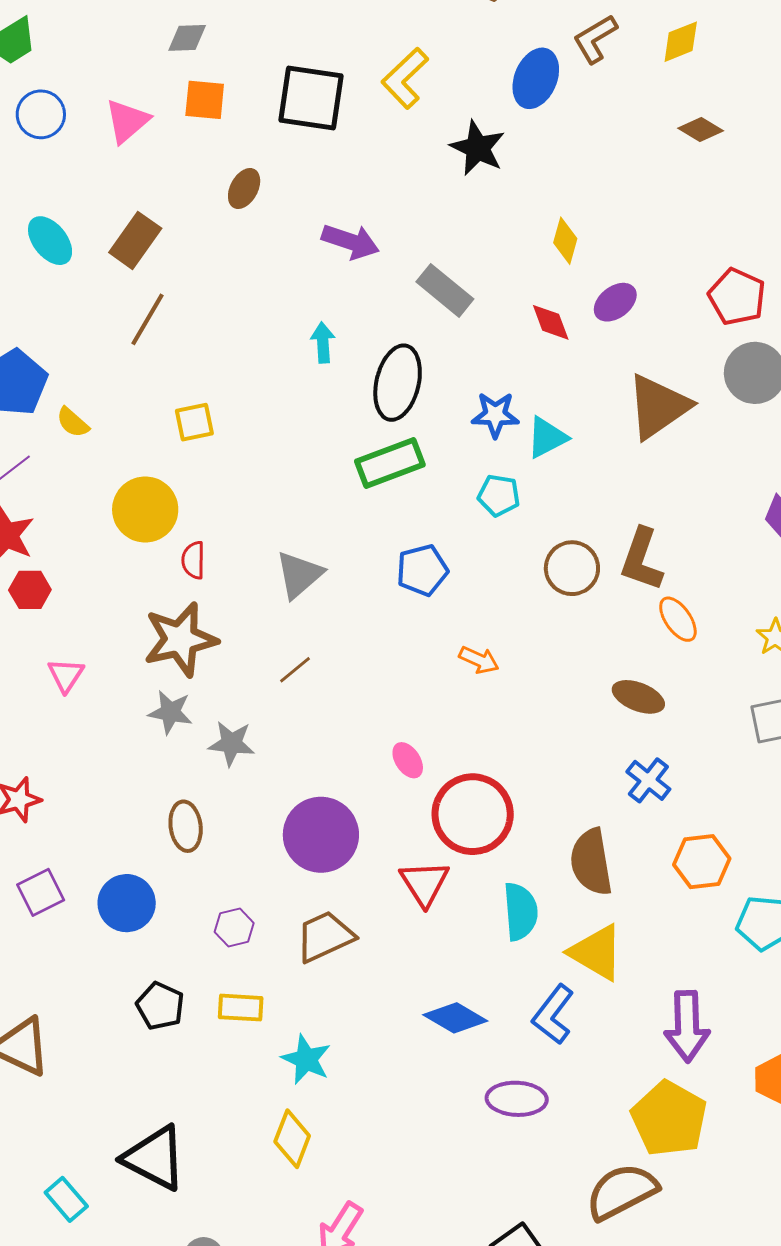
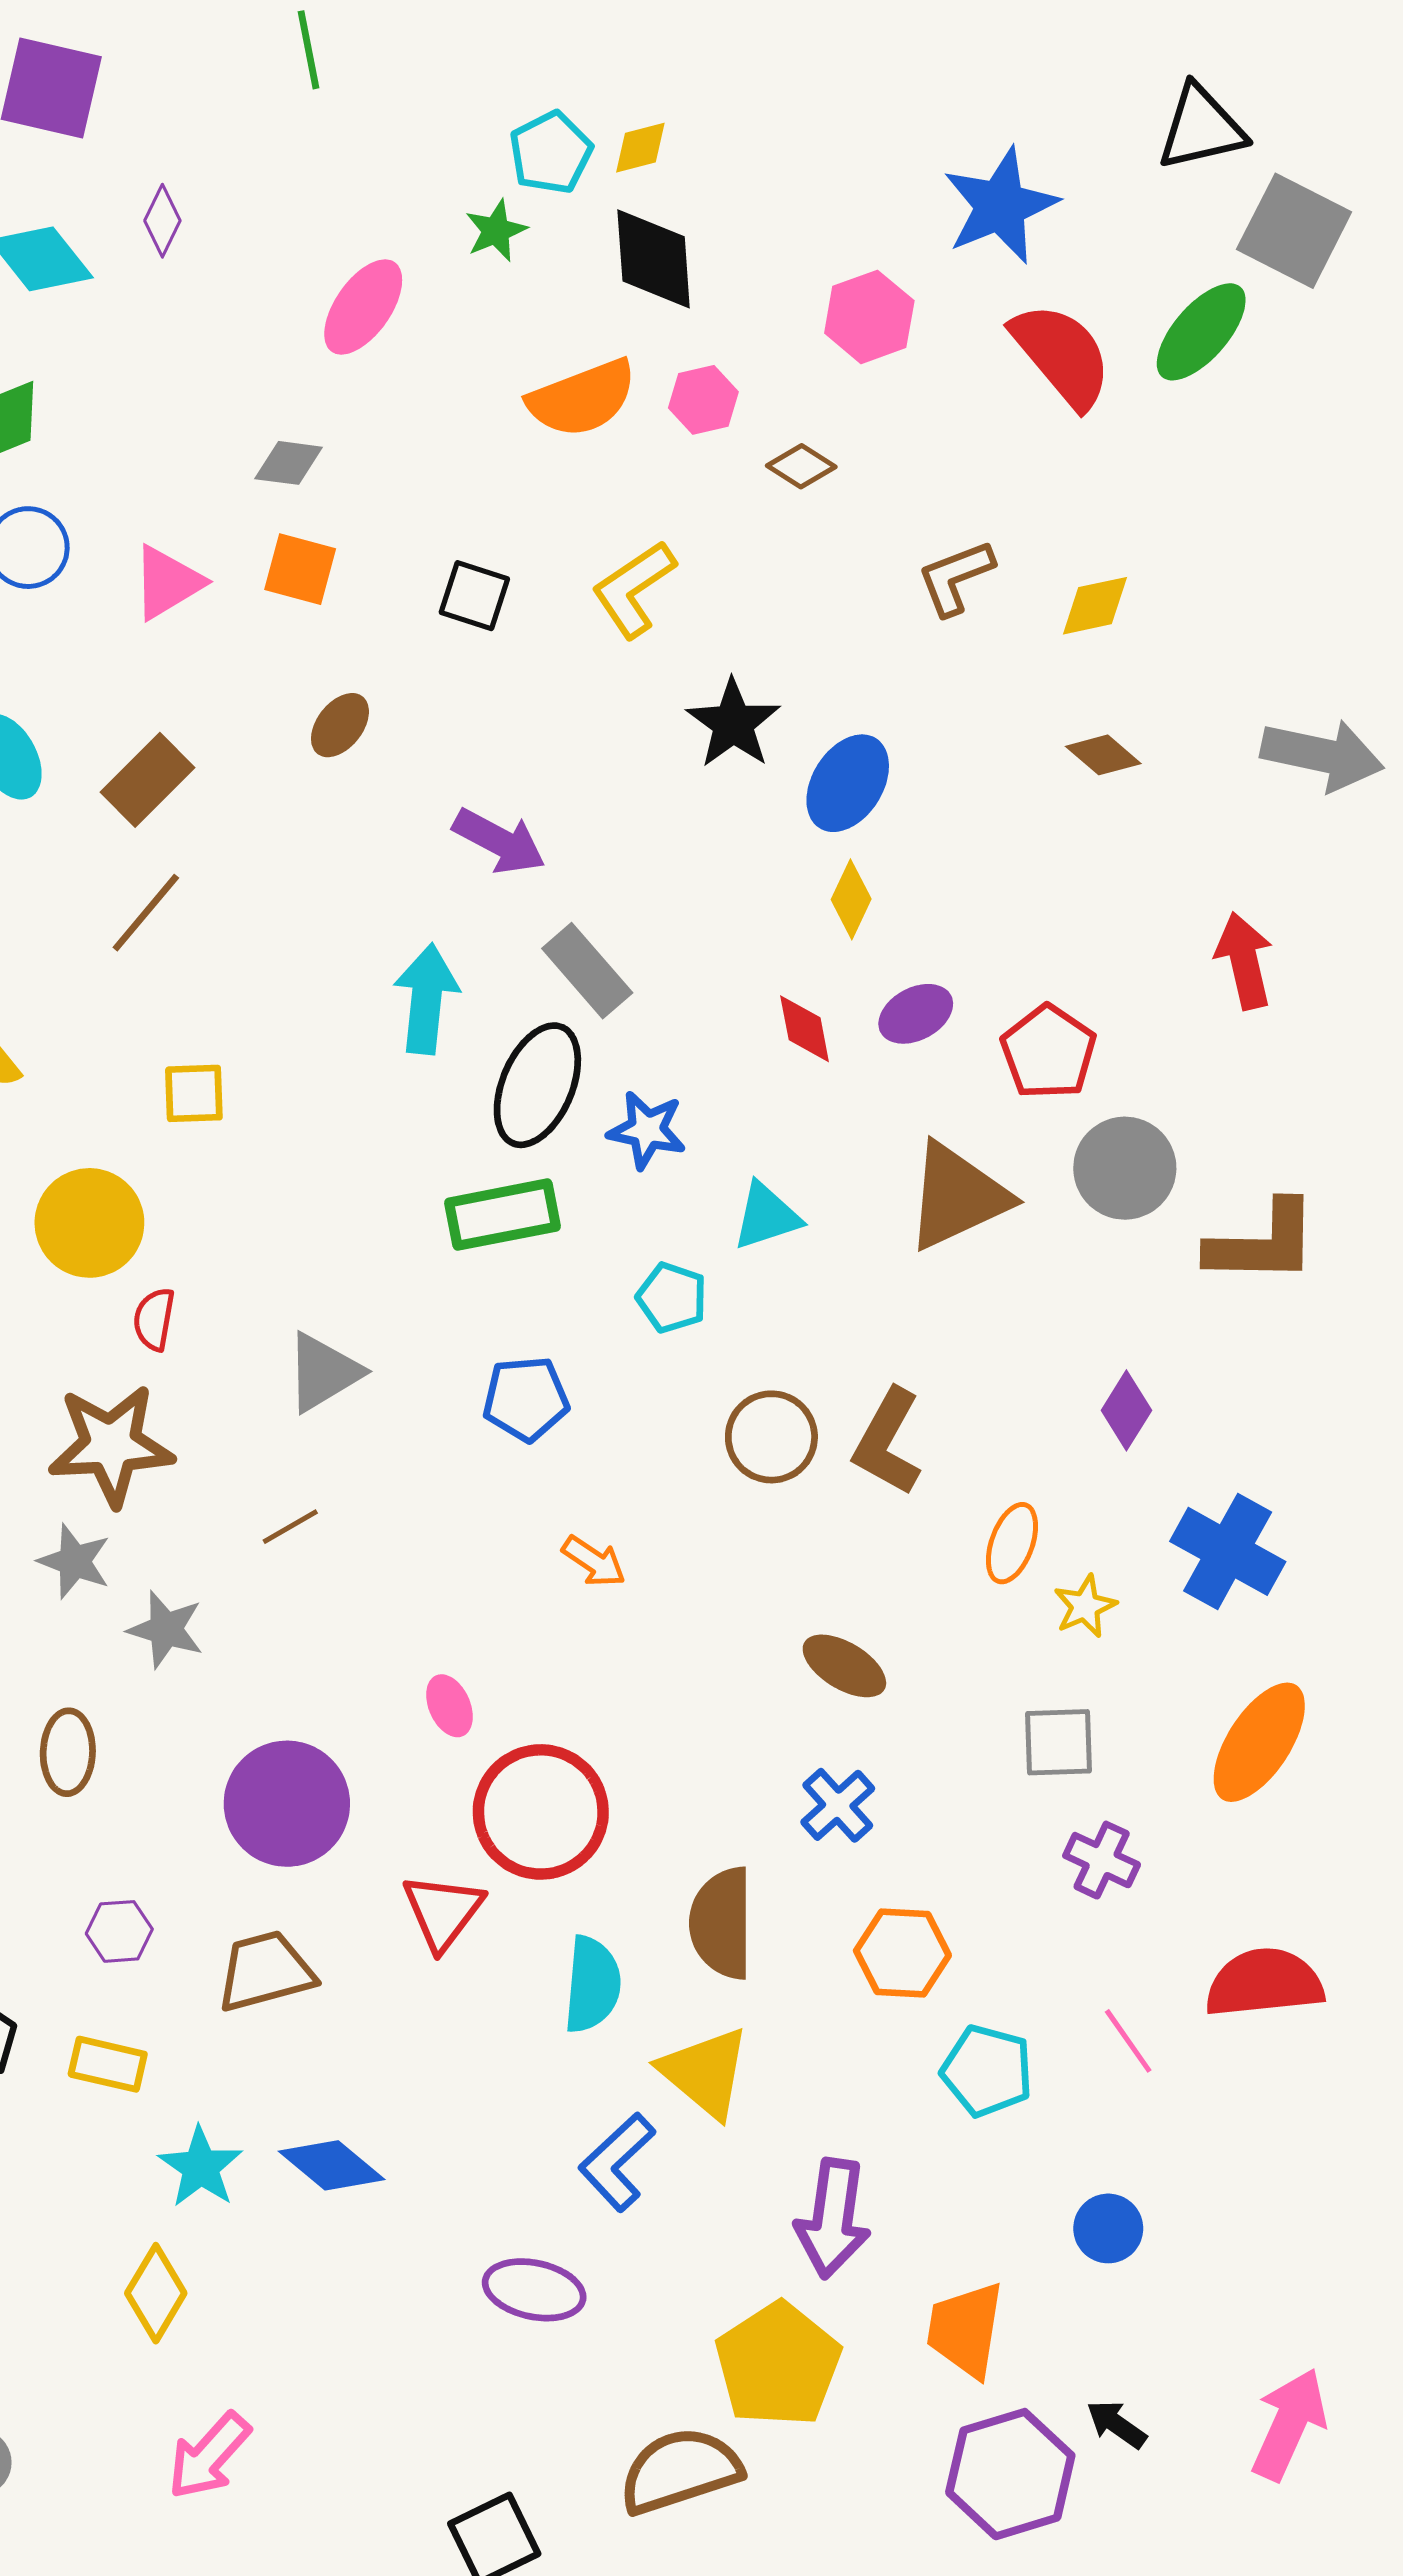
blue ellipse: (536, 78) -> (848, 783), moved
black square: (311, 98) -> (474, 596), size x0.6
gray rectangle: (445, 290) -> (587, 971), moved
red pentagon: (737, 297) -> (1048, 1052), moved
cyan arrow: (323, 343) -> (426, 999), size x1.6
blue star: (495, 415) -> (647, 1130), moved
orange ellipse: (678, 619) -> (1012, 1543), moved, turned 45
blue diamond: (455, 1018) -> (332, 2165), moved

